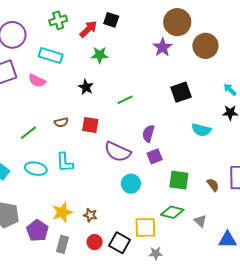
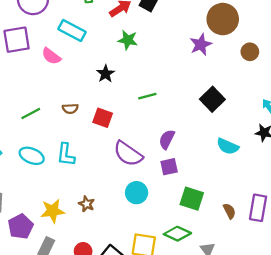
brown circle: (205, 46) -> (250, 52), size x0.6
black square: (181, 92) -> (212, 99), turned -35
brown star: (90, 215) -> (87, 204), moved

